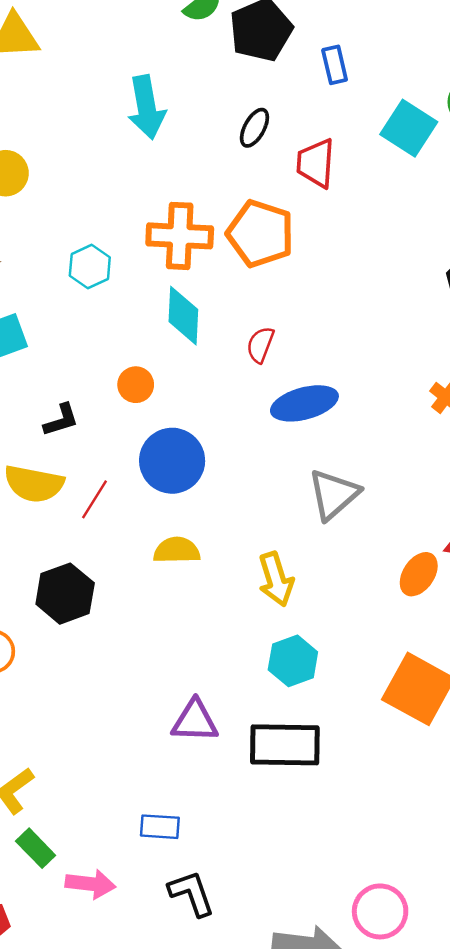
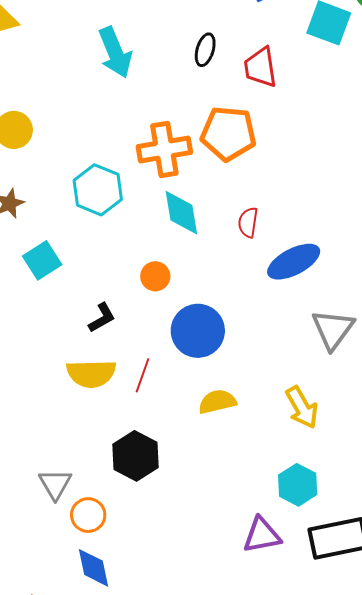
cyan hexagon: (90, 266) -> (98, 190), size x1.4
cyan hexagon: (293, 661) -> (298, 485), moved

